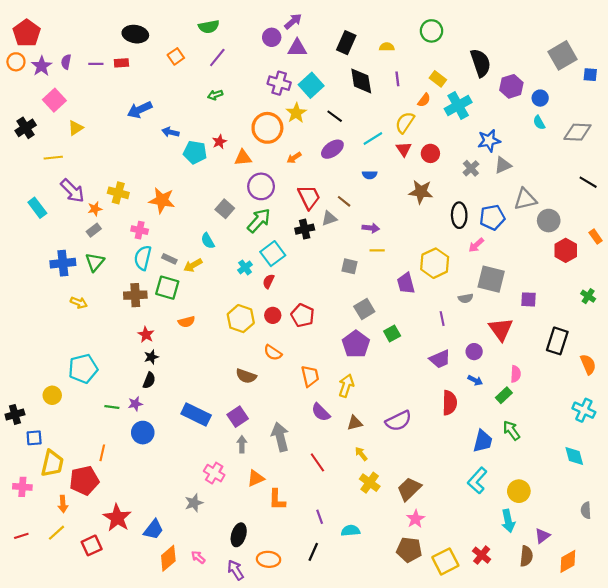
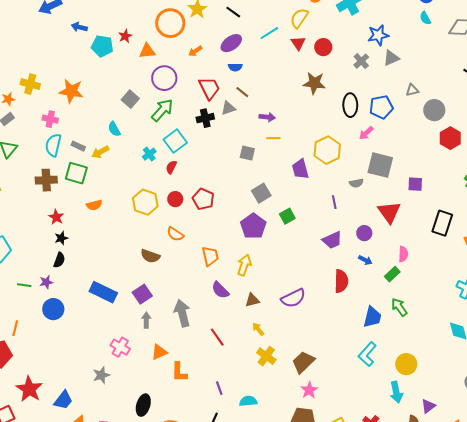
blue semicircle: (370, 175) -> (235, 67), moved
gray triangle: (525, 199) -> (412, 90), size x0.6

